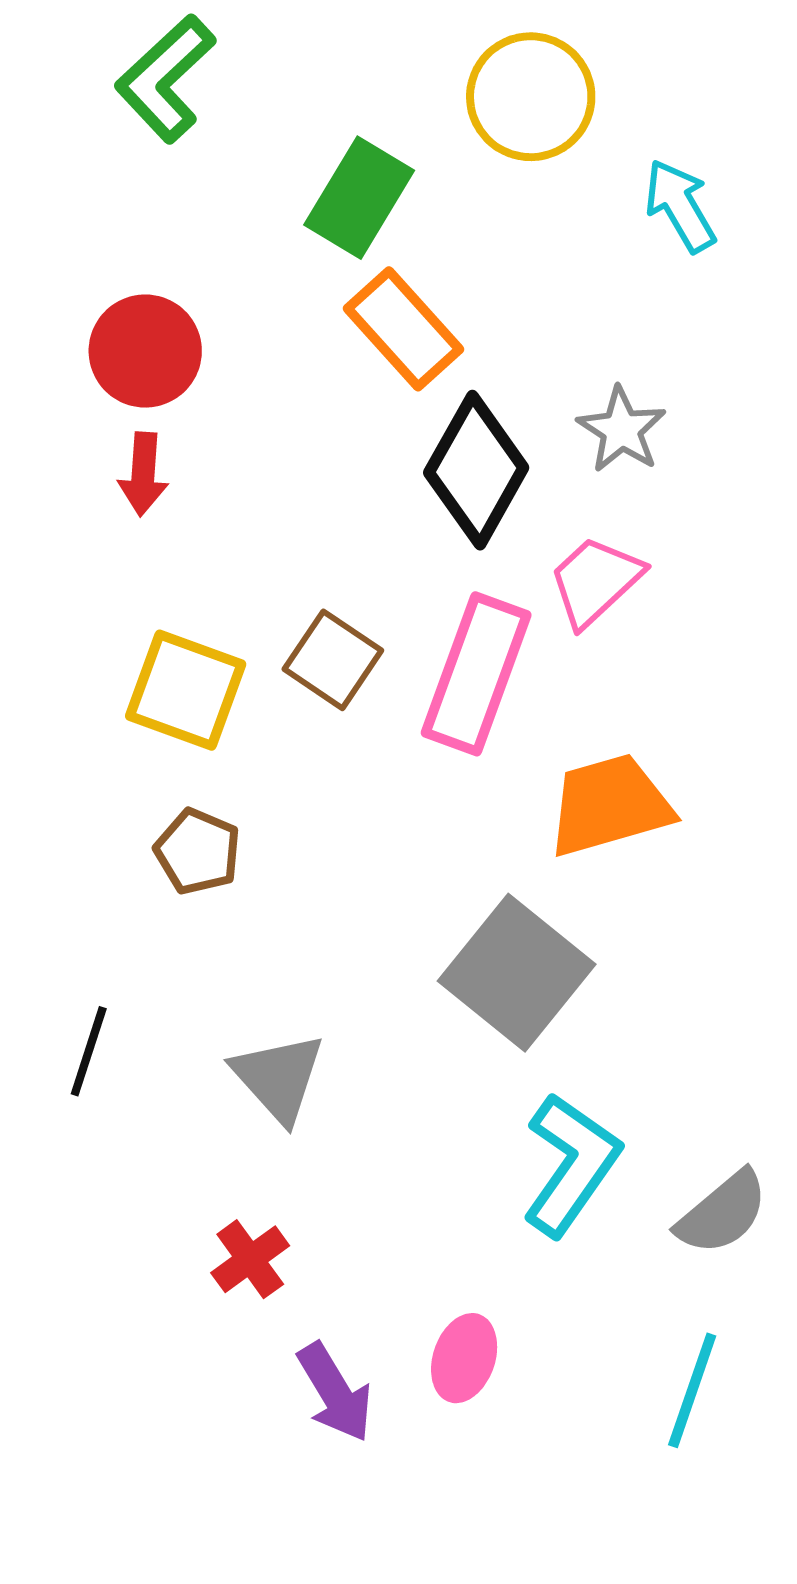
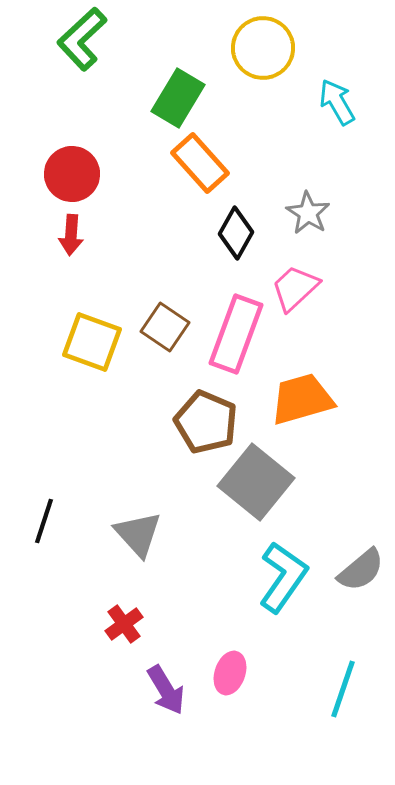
black diamond: (476, 470) -> (236, 233), size x0.7
brown pentagon: (198, 852) -> (206, 422), moved, size x1.5
gray semicircle: (722, 1213) -> (361, 570), moved

